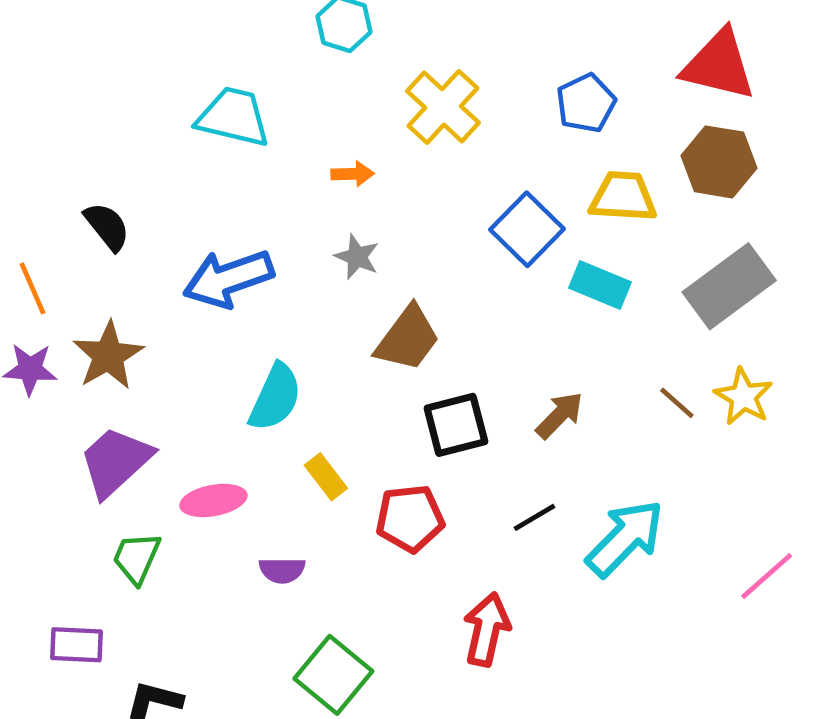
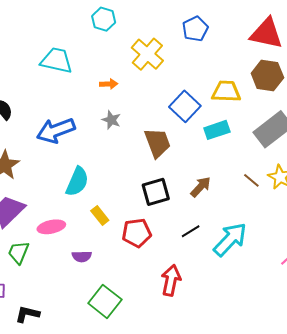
blue pentagon: (586, 103) -> (195, 29), moved
cyan rectangle: (600, 285) -> (217, 130), turned -40
brown trapezoid: (408, 339) -> (157, 143), moved, turned -56

